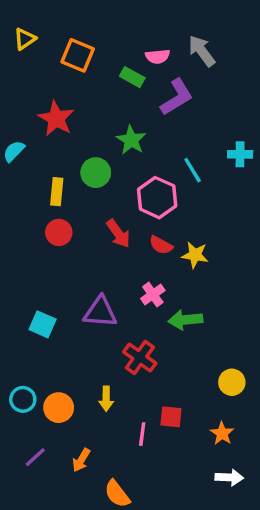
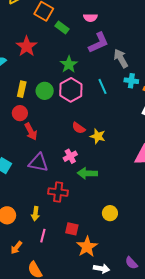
gray arrow: (202, 51) -> (121, 58), moved
green rectangle: (132, 77) -> (62, 27), moved
green circle: (96, 173) -> (45, 91), moved
pink hexagon: (157, 198) -> (71, 90), moved
red arrow: (118, 234) -> (31, 132), moved
red cross: (140, 358) -> (58, 192), turned -36
orange star: (222, 433) -> (87, 247), moved, size x1.5
pink line: (142, 434) -> (43, 236), moved

